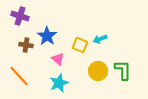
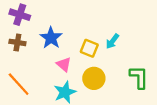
cyan arrow: (100, 39) -> (112, 41), turned -32
brown cross: (26, 45) -> (17, 42), moved
yellow circle: (98, 71) -> (94, 78), moved

